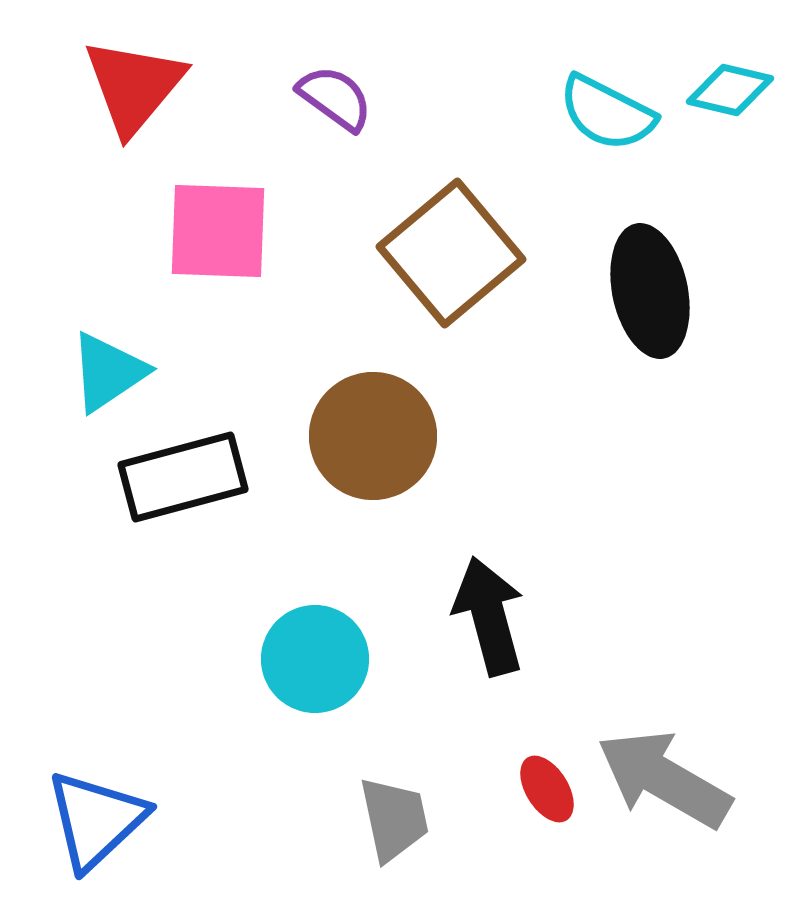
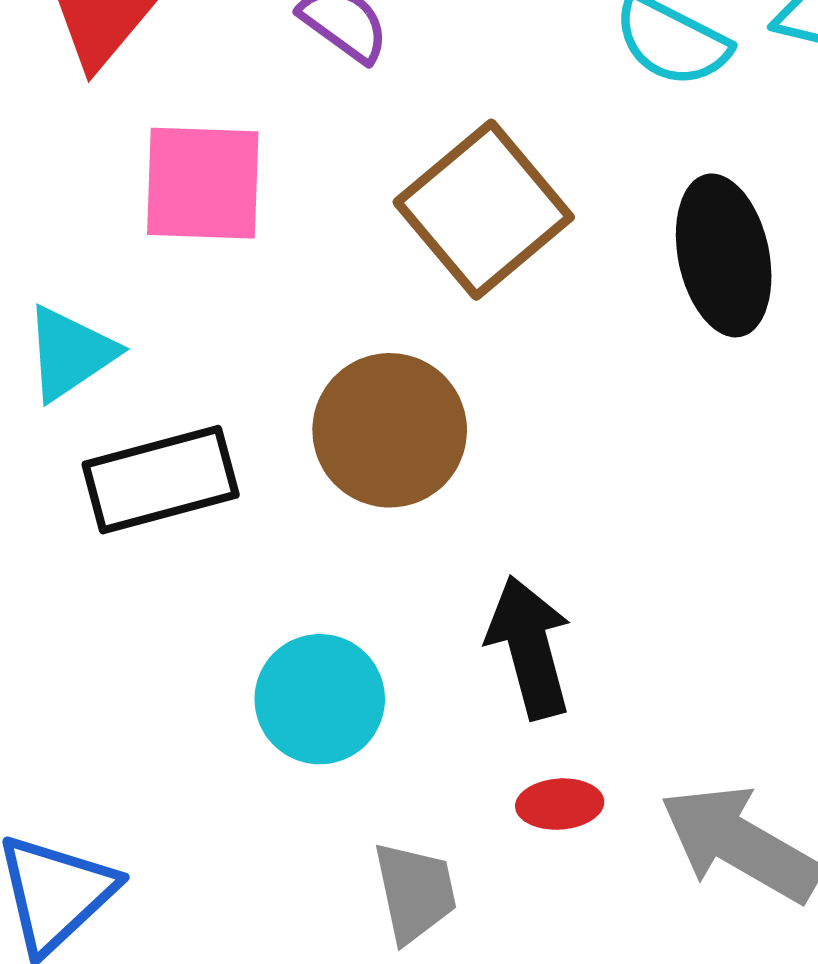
red ellipse: (547, 789) -> (560, 804), moved, turned -62

